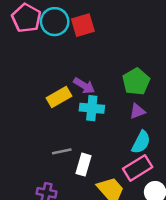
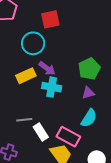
cyan circle: (55, 22) -> (33, 43), moved
white rectangle: (83, 165) -> (41, 132), turned -54
pink rectangle: (138, 168) -> (68, 137), moved, turned 55

